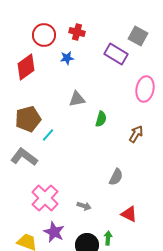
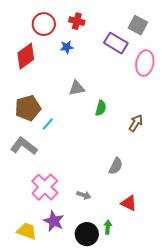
pink ellipse: (145, 89) -> (145, 63), moved

